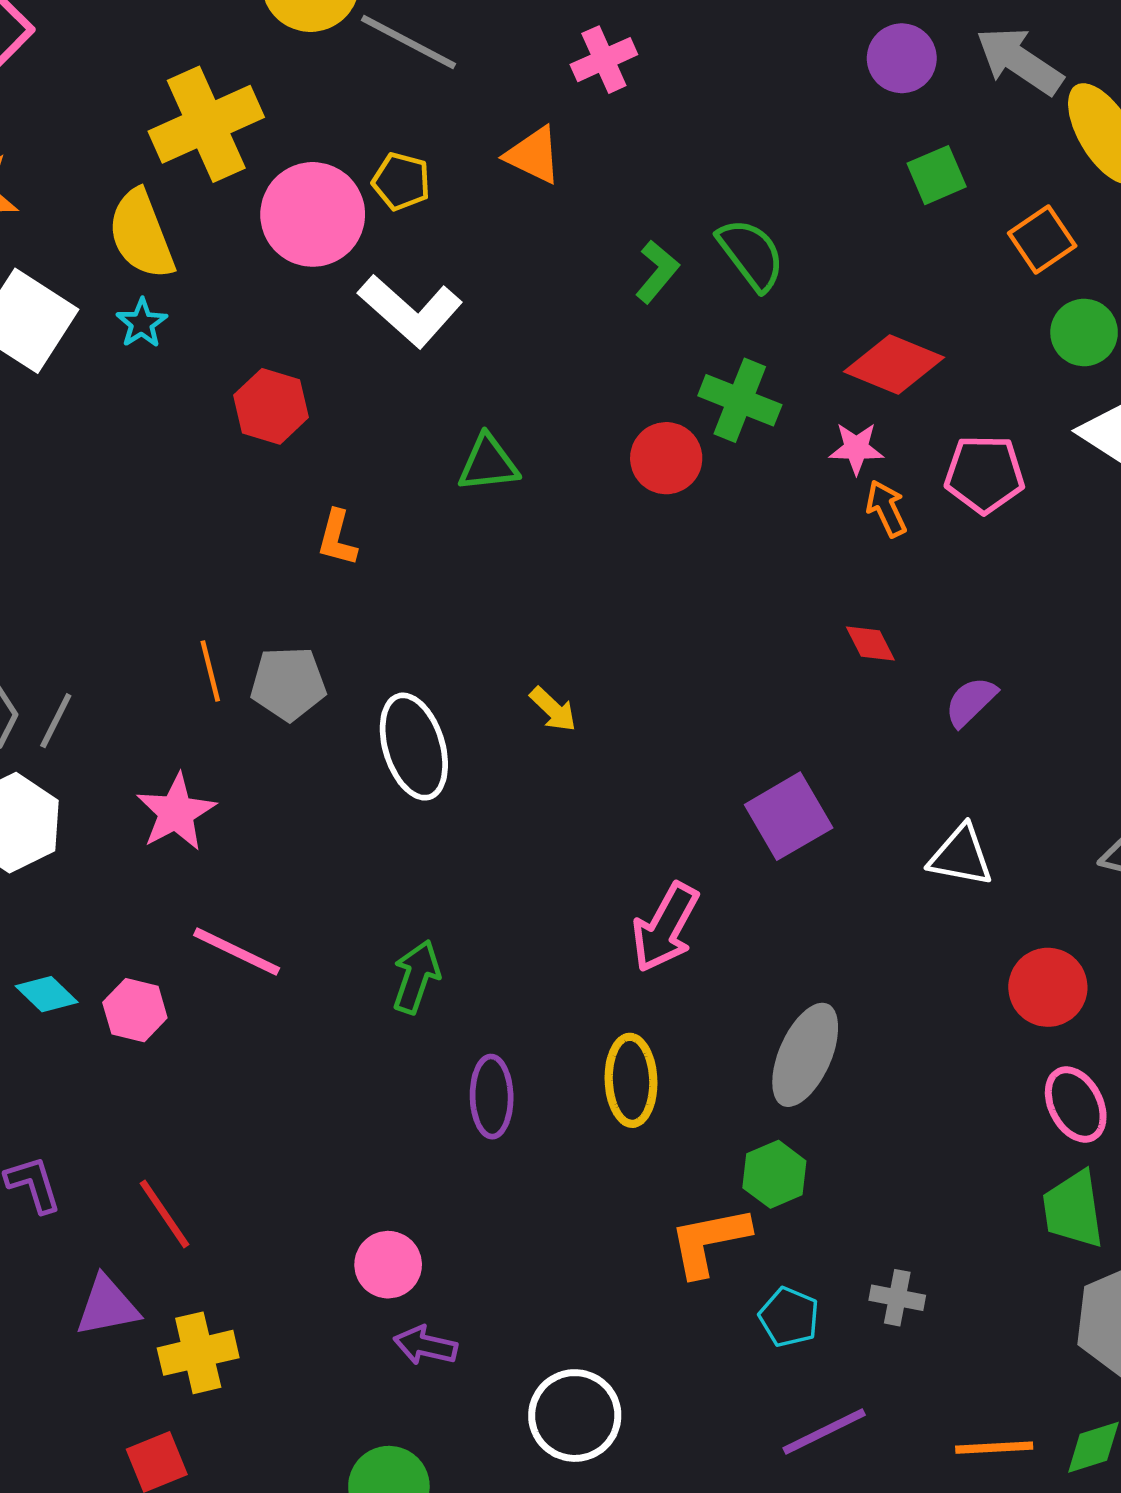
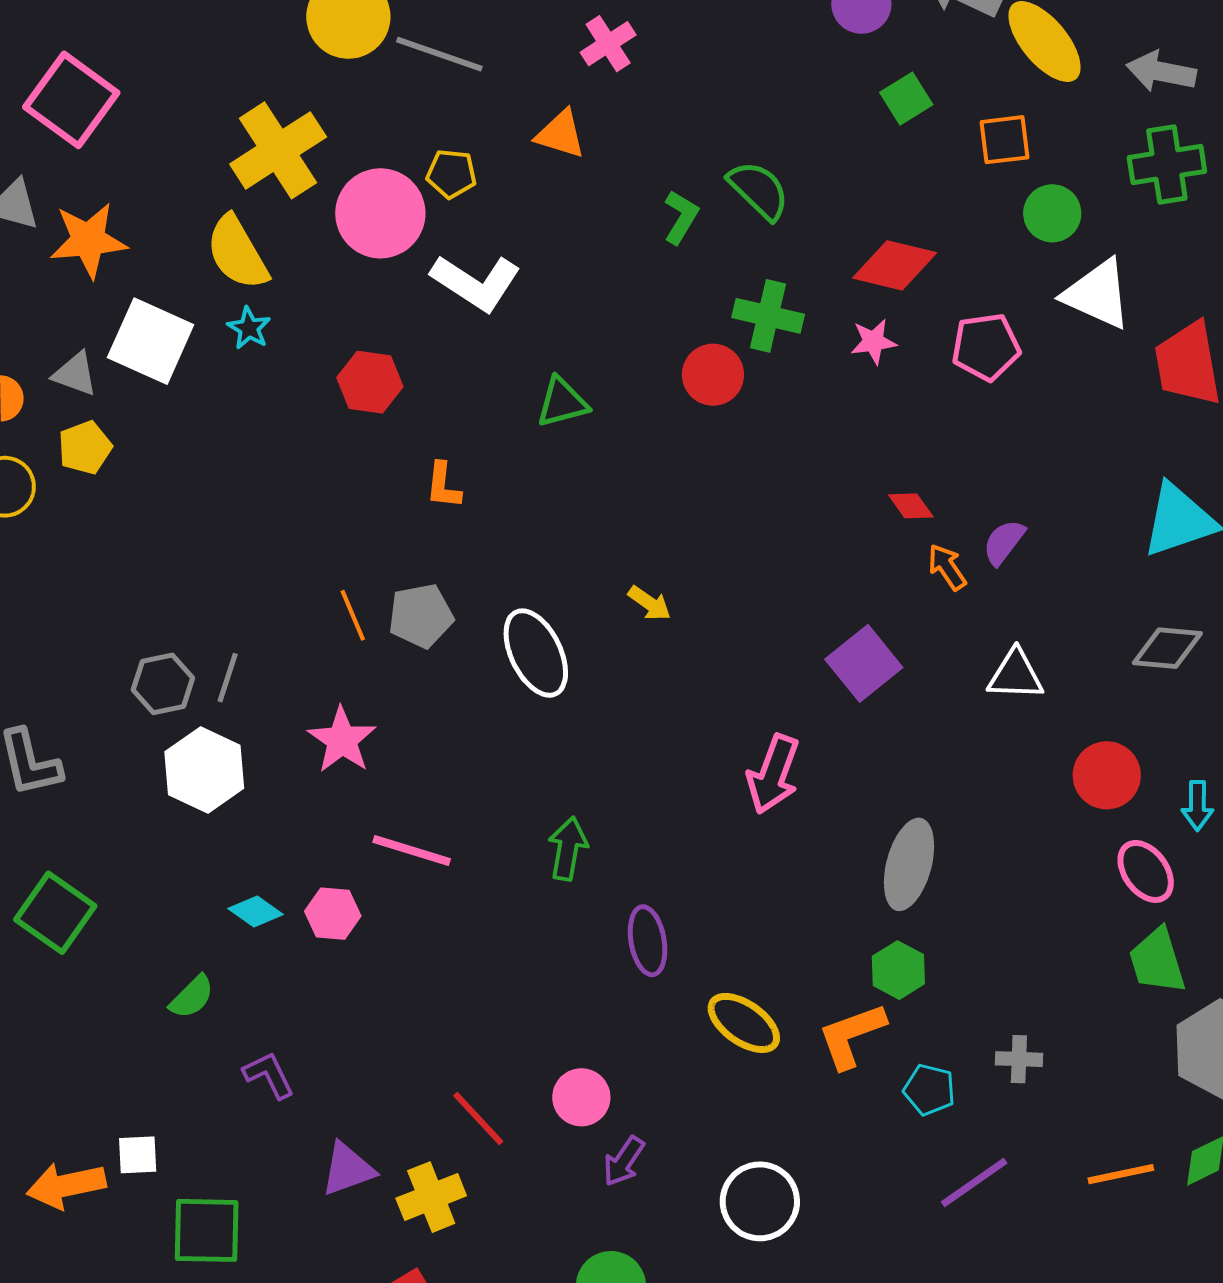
orange square: (1042, 239) -> (1004, 140), turned 36
orange arrow: (886, 509) -> (947, 567), moved
yellow ellipse: (631, 1080) -> (744, 1023), moved, turned -44
red line: (164, 1214) -> (478, 1119), moved
purple arrow: (425, 1345) -> (624, 1161), turned -60

